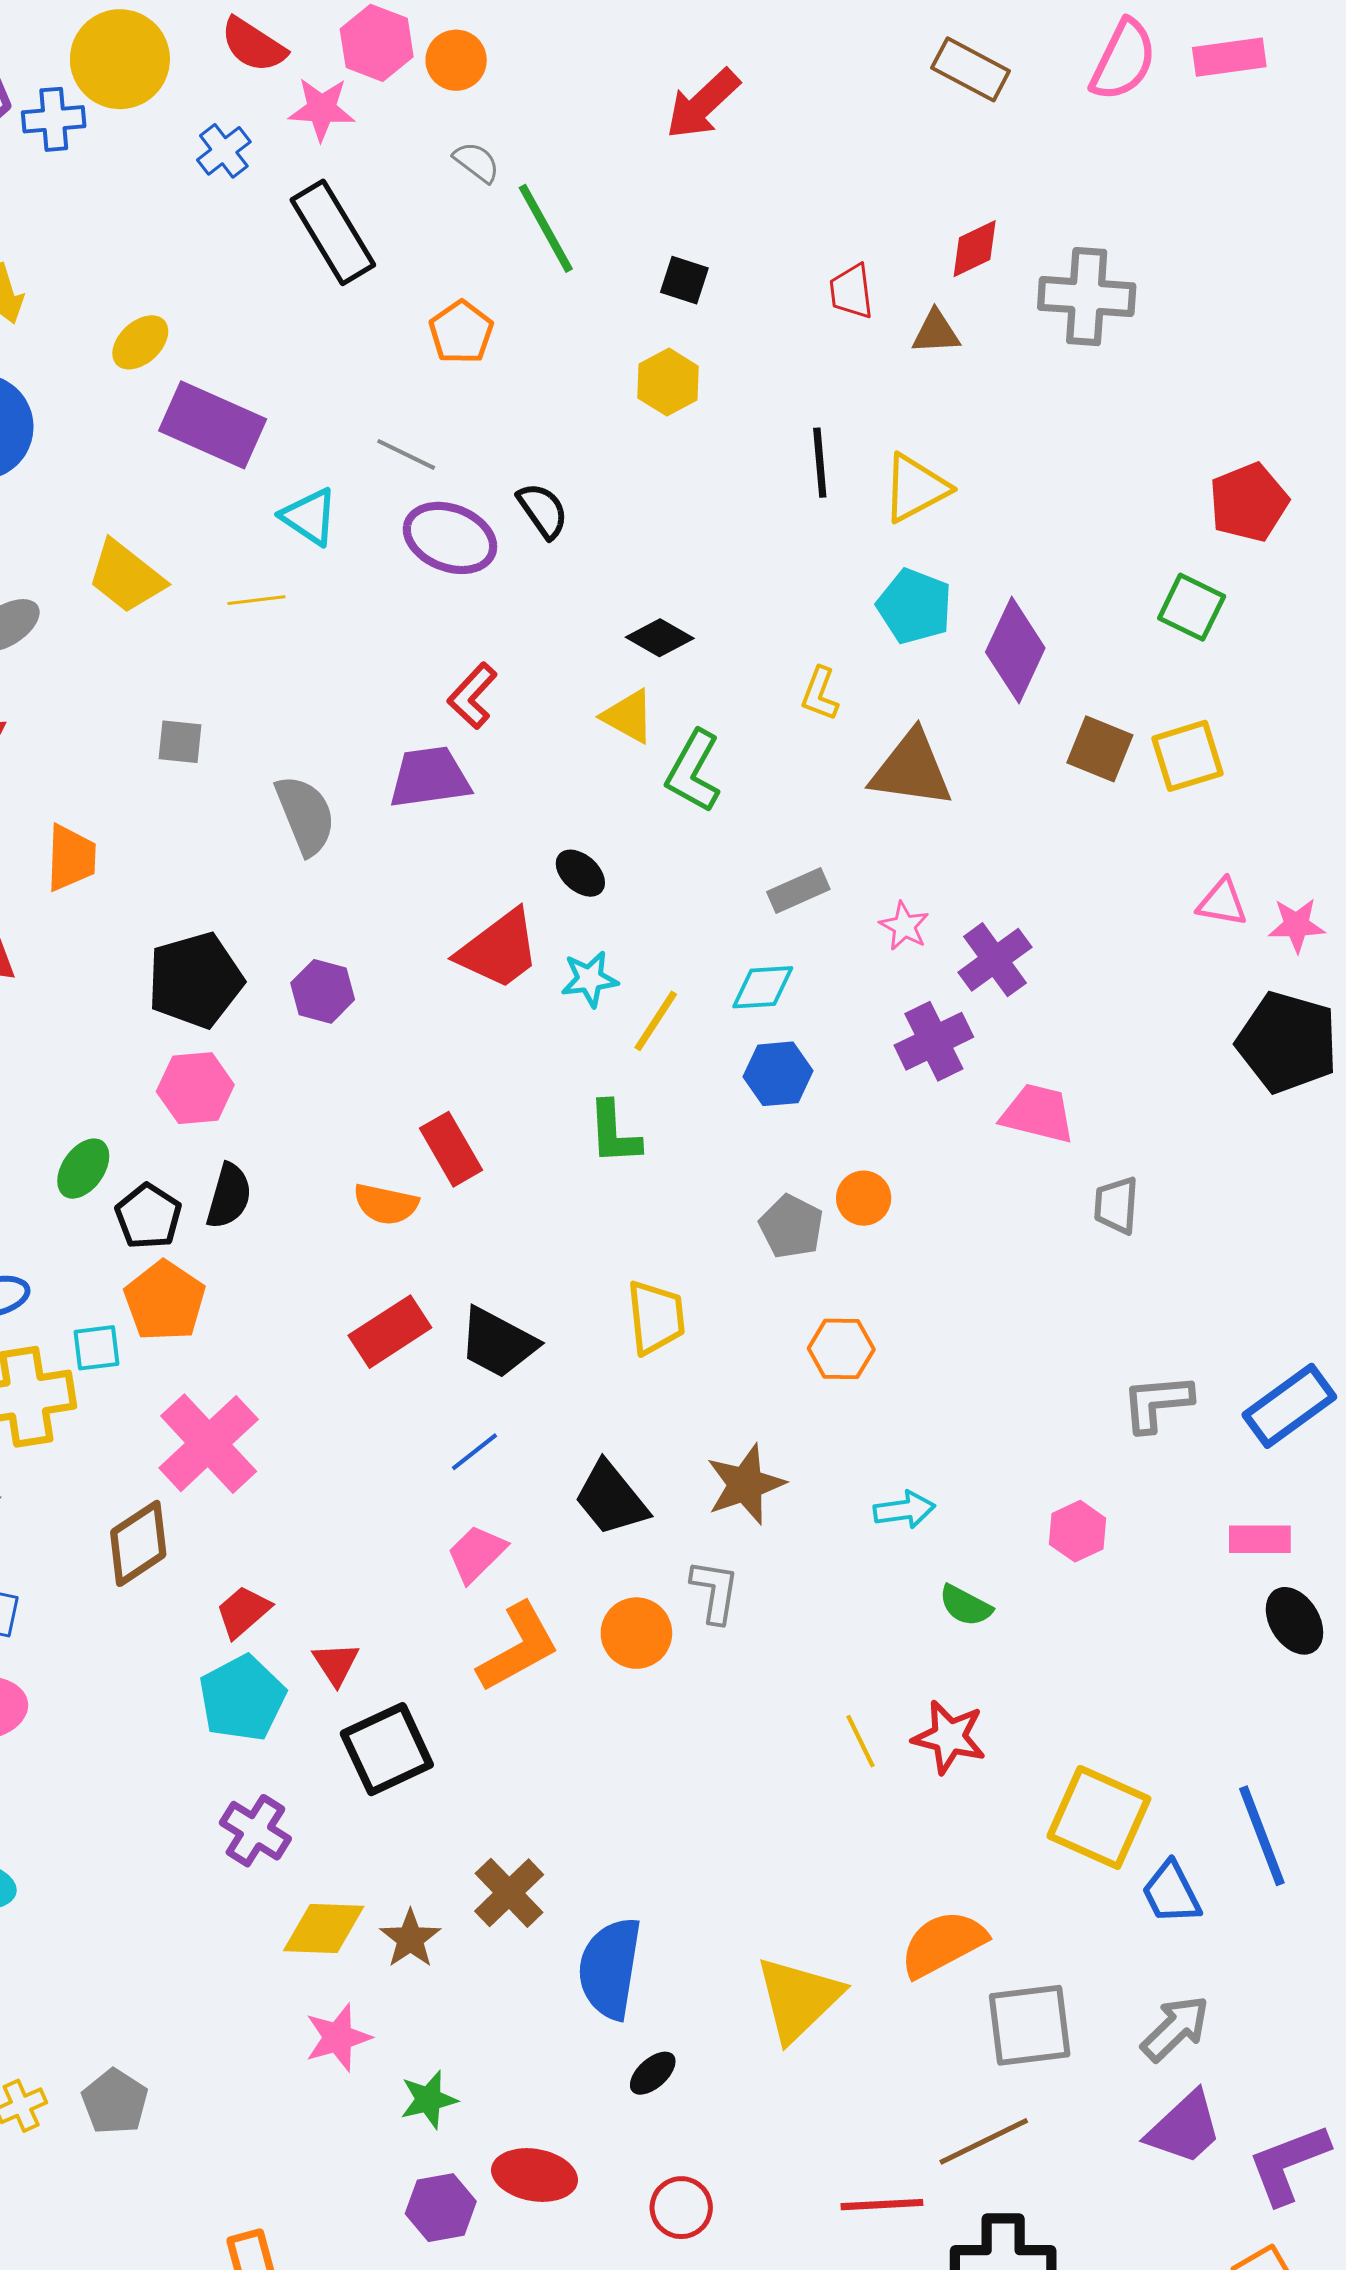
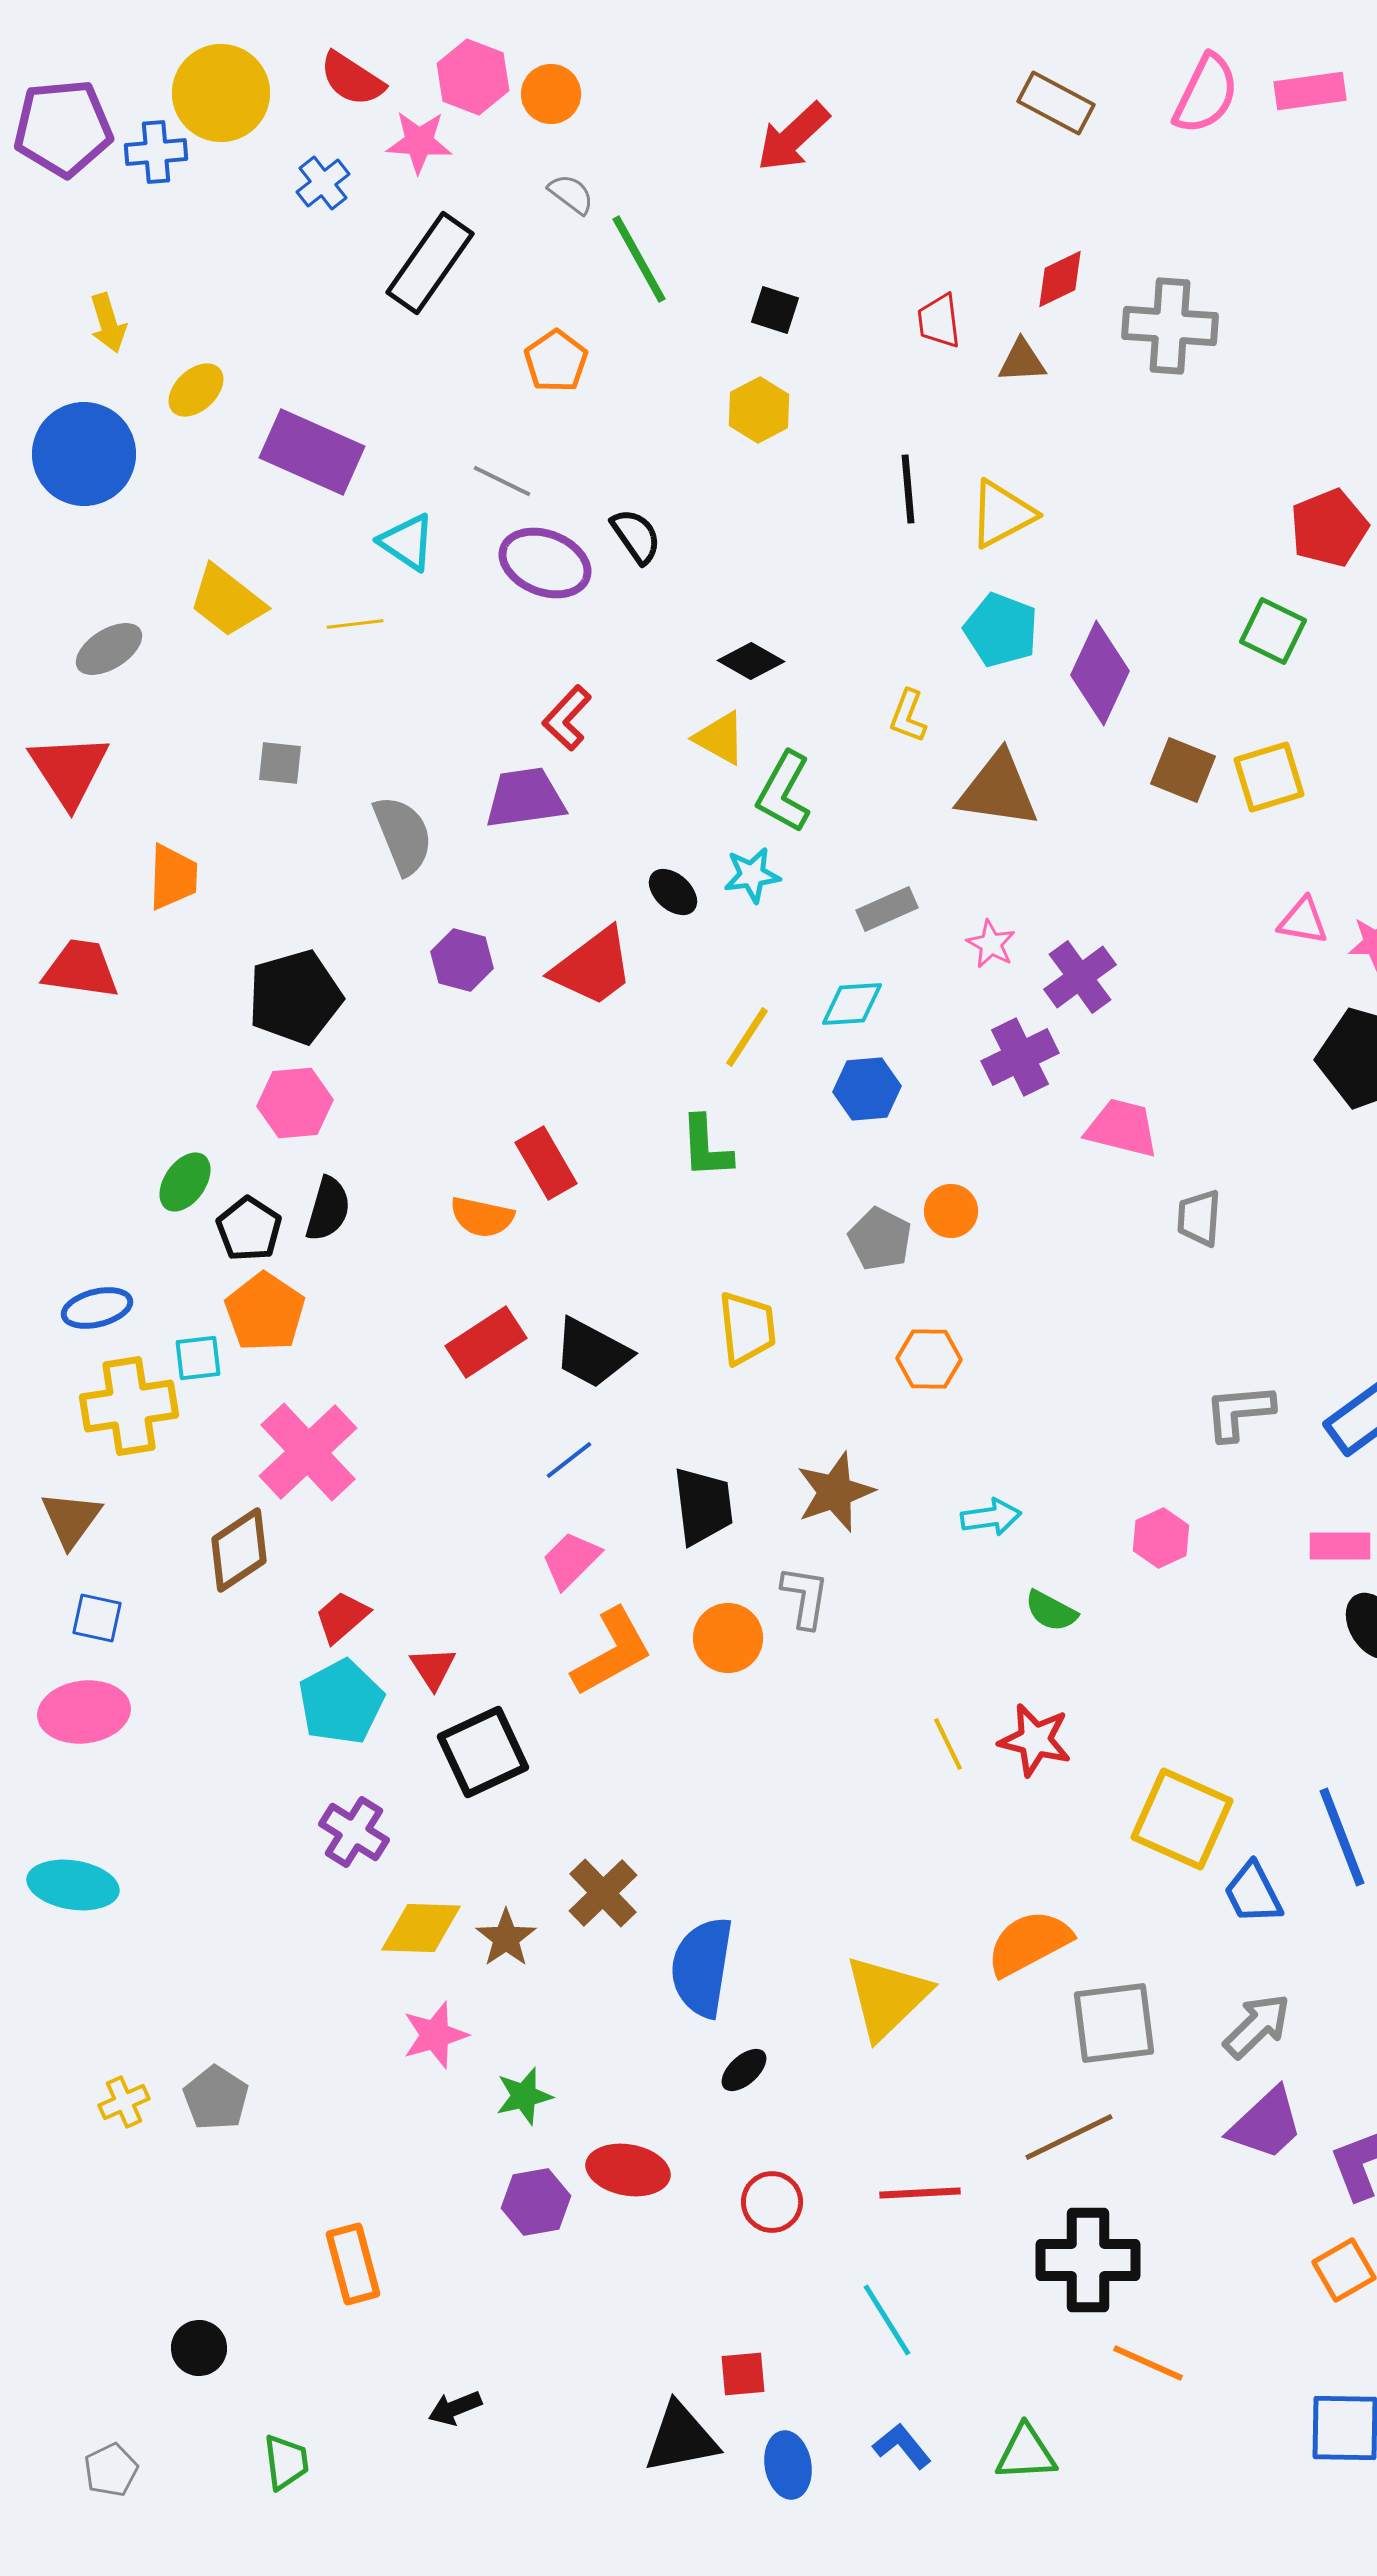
black rectangle: (333, 232) -> (430, 263), turned 66
yellow ellipse: (140, 342) -> (196, 390), moved
cyan star: (590, 979) -> (752, 875), moved
purple hexagon: (323, 991) -> (462, 960), moved
black trapezoid: (611, 1499) -> (703, 1506), turned -148
red line: (882, 2205) -> (920, 2193), moved

